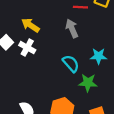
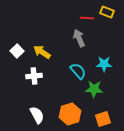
yellow arrow: (30, 25) -> (42, 52), moved
white cross: (27, 48) -> (34, 76), moved, turned -35

